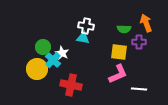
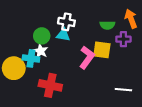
green circle: (43, 47) -> (42, 36), moved
cyan cross: (53, 60) -> (31, 58), turned -35
pink L-shape: (118, 74) -> (87, 57), moved, turned -30

